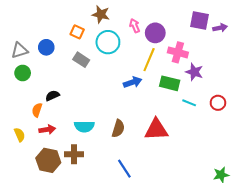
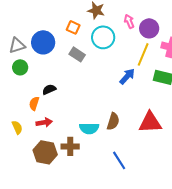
blue circle: (46, 47) -> (43, 42), size x1.5
blue arrow: (133, 82) -> (127, 76), turned -30
cyan semicircle: (84, 126) -> (89, 128), moved

